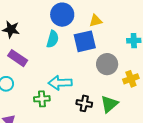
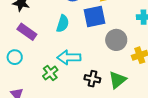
cyan semicircle: (53, 39) -> (63, 24), moved
green cross: (42, 99) -> (50, 73), turned -35

